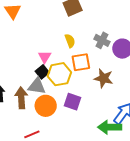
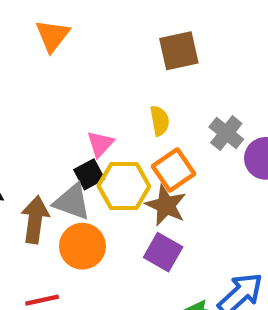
orange square: (81, 62) -> (173, 170), turned -36
brown star: (104, 78) -> (166, 205), moved
purple square: (73, 102) -> (163, 252), moved

